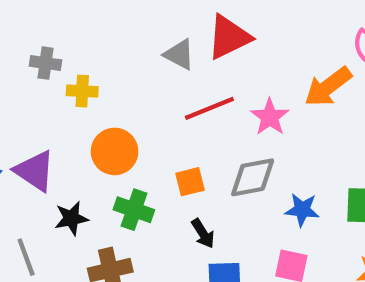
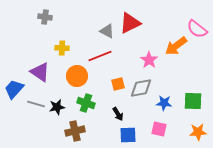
gray cross: (46, 63) -> (45, 17), moved
red line: (209, 108) -> (100, 56), moved
purple triangle: (35, 171) -> (40, 72), moved
orange square: (190, 182) -> (118, 84), moved
gray line: (26, 257) -> (36, 104), moved, turned -54

